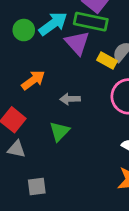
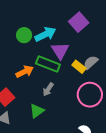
green rectangle: (91, 22) -> (48, 64), moved
gray arrow: (70, 99) -> (48, 89), turned -64

